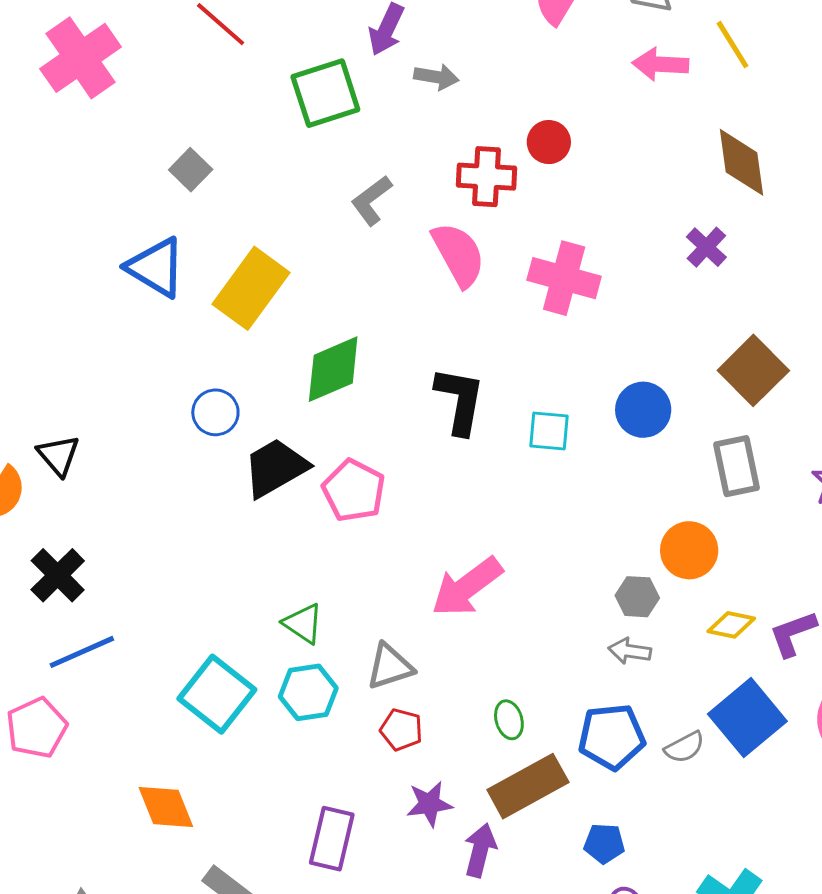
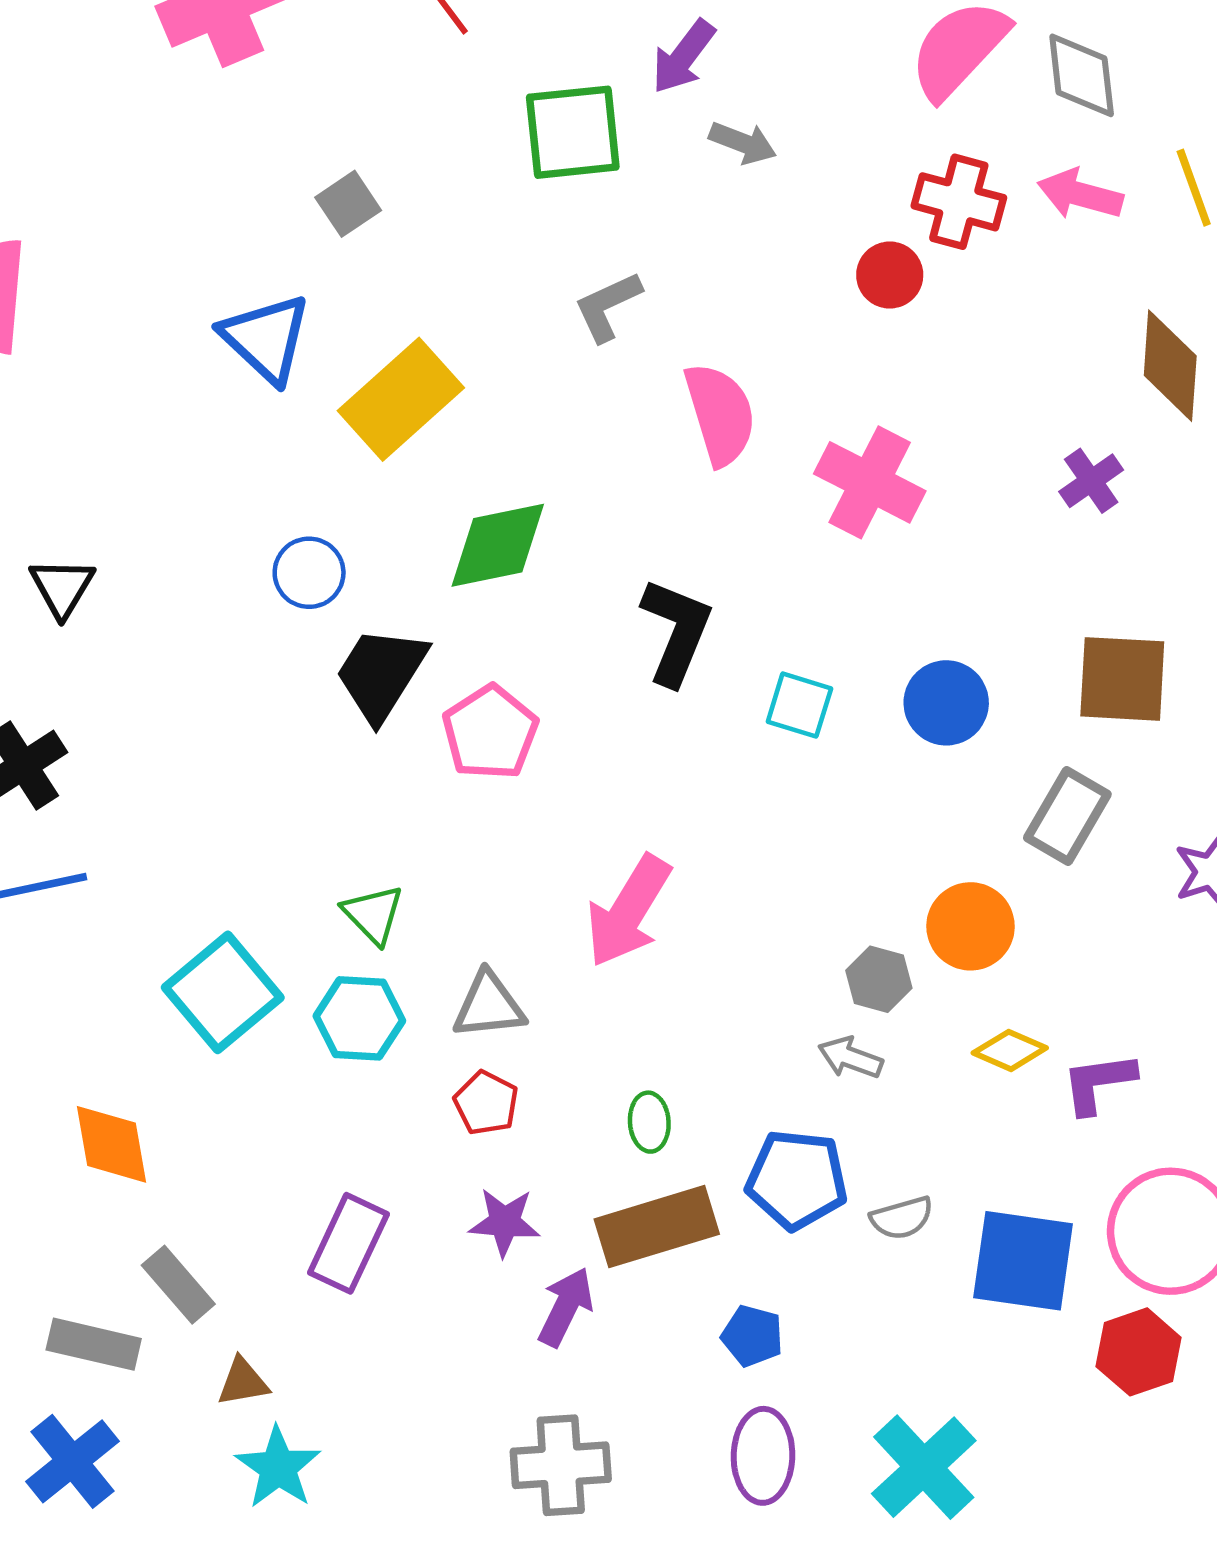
red cross: (486, 177) -> (959, 202), moved
brown square: (753, 370) -> (1122, 679), turned 36
gray rectangle: (737, 466) -> (1067, 816), turned 30
black trapezoid: (275, 468) -> (381, 674), turned -40
pink arrow: (467, 587) -> (628, 911), turned -34
blue square: (747, 718) -> (1023, 1261), moved, turned 36

